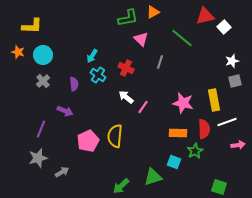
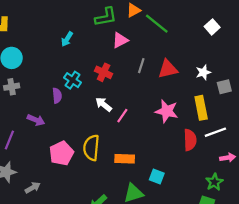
red triangle: (205, 16) -> (168, 69), moved
green line: (182, 38) -> (157, 24), moved
pink triangle: (141, 39) -> (120, 40), turned 49
cyan arrow: (92, 56) -> (67, 39), moved
white star: (232, 61) -> (203, 72), moved
gray cross: (43, 81) -> (12, 87), turned 32
purple semicircle: (74, 84) -> (57, 96), moved
orange rectangle: (178, 133) -> (125, 159), moved
green star: (195, 151) -> (214, 182), moved

